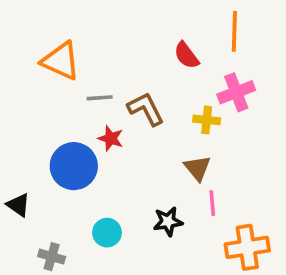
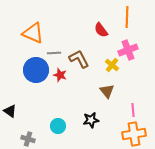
yellow cross: (207, 120) -> (112, 65), turned 32
blue circle: (74, 166) -> (36, 70), moved
pink line: (212, 203) -> (133, 110), moved

